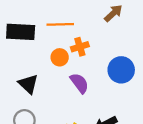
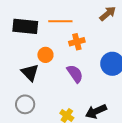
orange circle: (60, 57) -> (45, 55), moved

